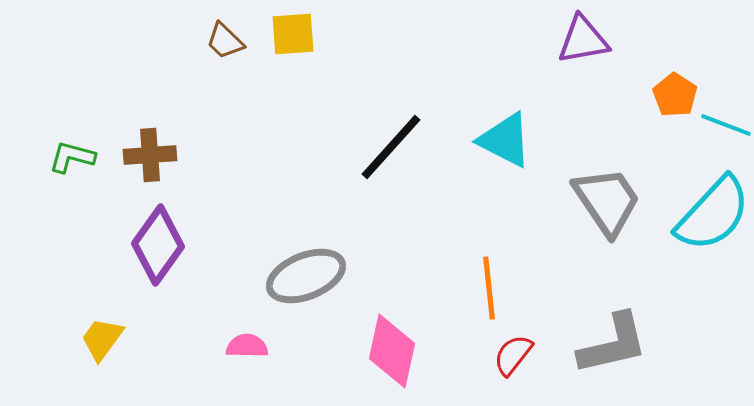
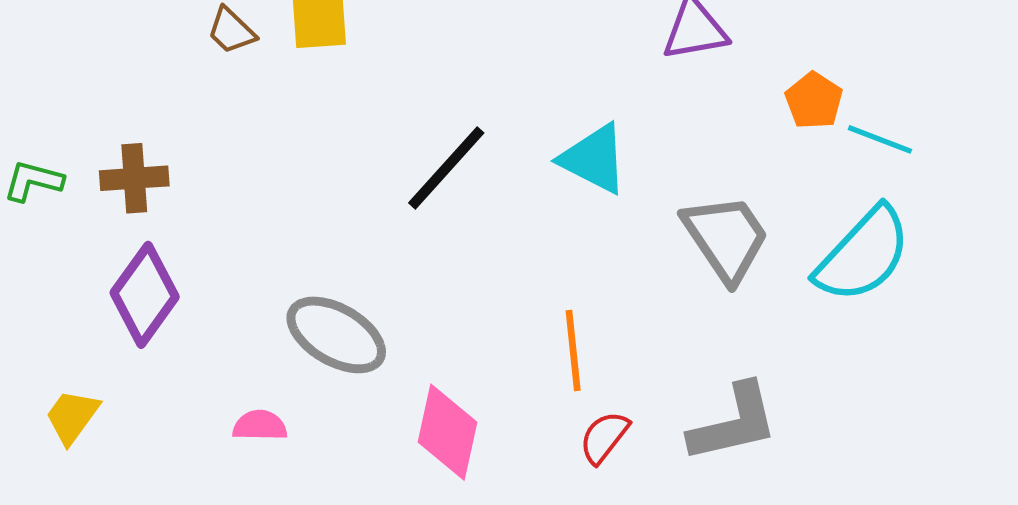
gray ellipse: (306, 276) -> (336, 335), turned 52

